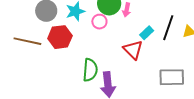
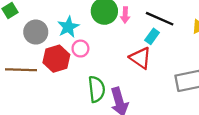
pink circle: (99, 22) -> (80, 49), moved
black line: (168, 28) -> (160, 19), moved, turned -75

